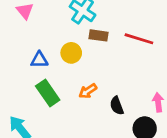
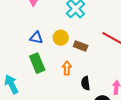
brown rectangle: (99, 35) -> (81, 46), moved
orange arrow: (88, 91) -> (67, 68), turned 112

